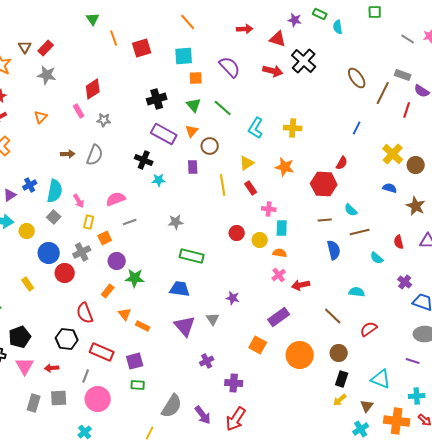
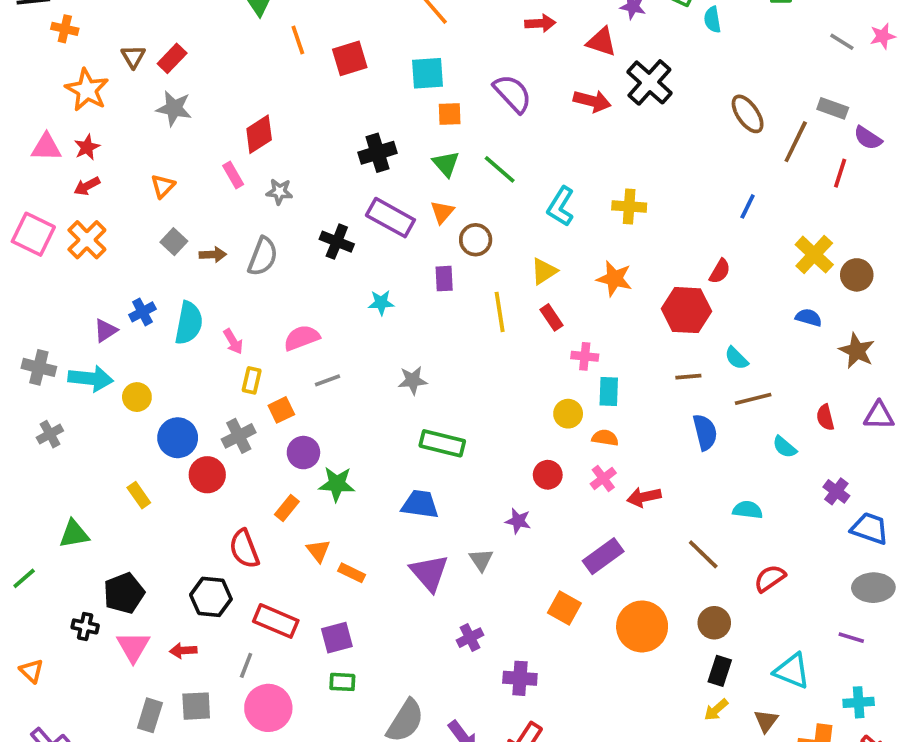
black cross: (144, 160) -> (337, 242), moved
gray square: (54, 217) -> (174, 242), moved
red circle: (237, 233) -> (548, 475), moved

